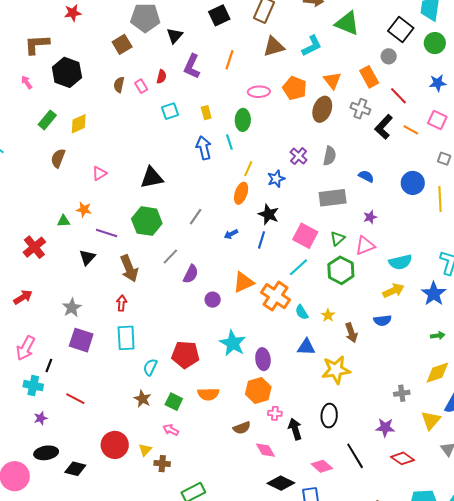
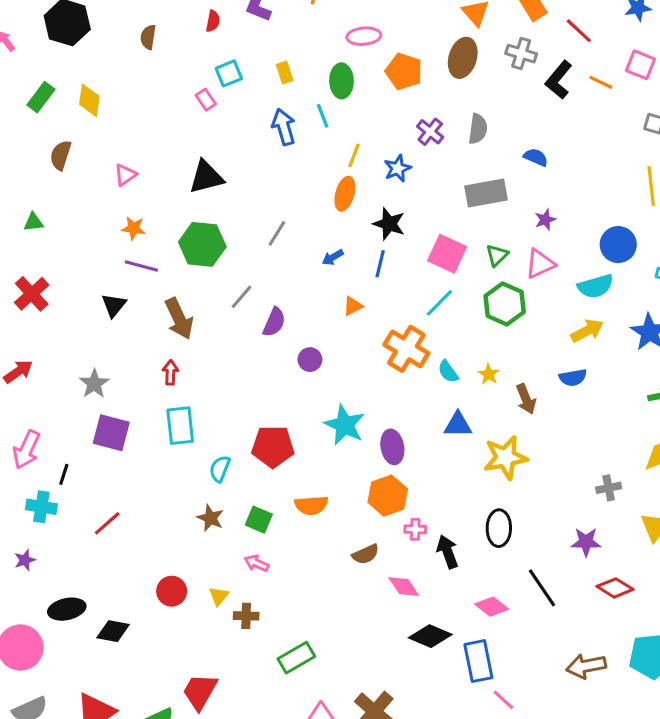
pink rectangle: (141, 86) -> (206, 100), moved
orange pentagon: (295, 88) -> (404, 71), moved
yellow diamond: (79, 124) -> (89, 100), turned -55
blue circle: (413, 183) -> (618, 245), moved
orange star: (84, 210) -> (134, 228), moved
green triangle: (64, 221) -> (33, 222), moved
orange triangle: (243, 282) -> (353, 306), moved, size x0.6
red line: (75, 399) -> (107, 523), turned -66
purple star: (41, 418) -> (25, 560), moved
red circle: (115, 445) -> (172, 591), size x0.7

